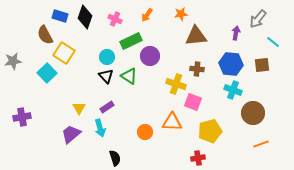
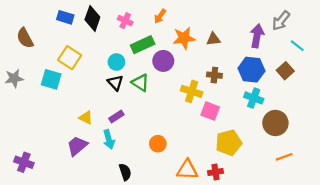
orange star: (181, 14) -> (184, 38), moved, size x1.5
purple arrow: (236, 33) -> (257, 36), size x1.5
brown semicircle: (45, 35) -> (25, 38), moved
brown triangle: (196, 36) -> (213, 39), size x0.6
gray star: (13, 61) -> (14, 78), moved
brown square: (262, 65) -> (285, 71), turned -35
cyan square: (47, 73) -> (51, 79), turned -30
yellow triangle: (79, 108) -> (86, 118), turned -32
purple cross: (22, 117) -> (24, 162), moved, turned 30
orange triangle: (172, 122) -> (187, 170), moved

